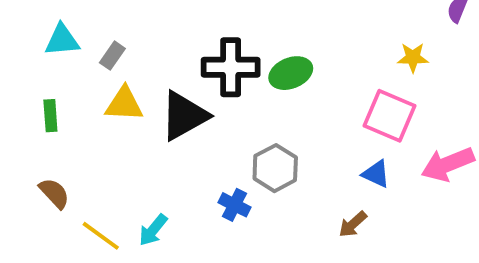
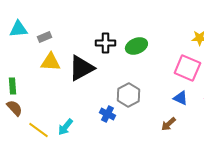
gray rectangle: (112, 56) -> (44, 37), turned 32
black cross: (231, 67) -> (105, 43), size x0.7
green rectangle: (50, 116) -> (12, 86), moved

